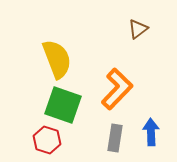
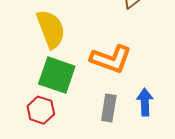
orange L-shape: (117, 89) -> (111, 59), turned 66

